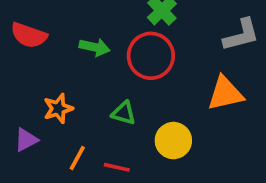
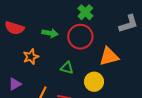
orange triangle: (225, 93) -> (109, 56), moved
orange star: (58, 108) -> (31, 57), moved

